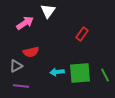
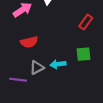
gray triangle: (16, 66) -> (37, 68), moved
green square: (80, 73) -> (83, 54), moved, size x0.6

